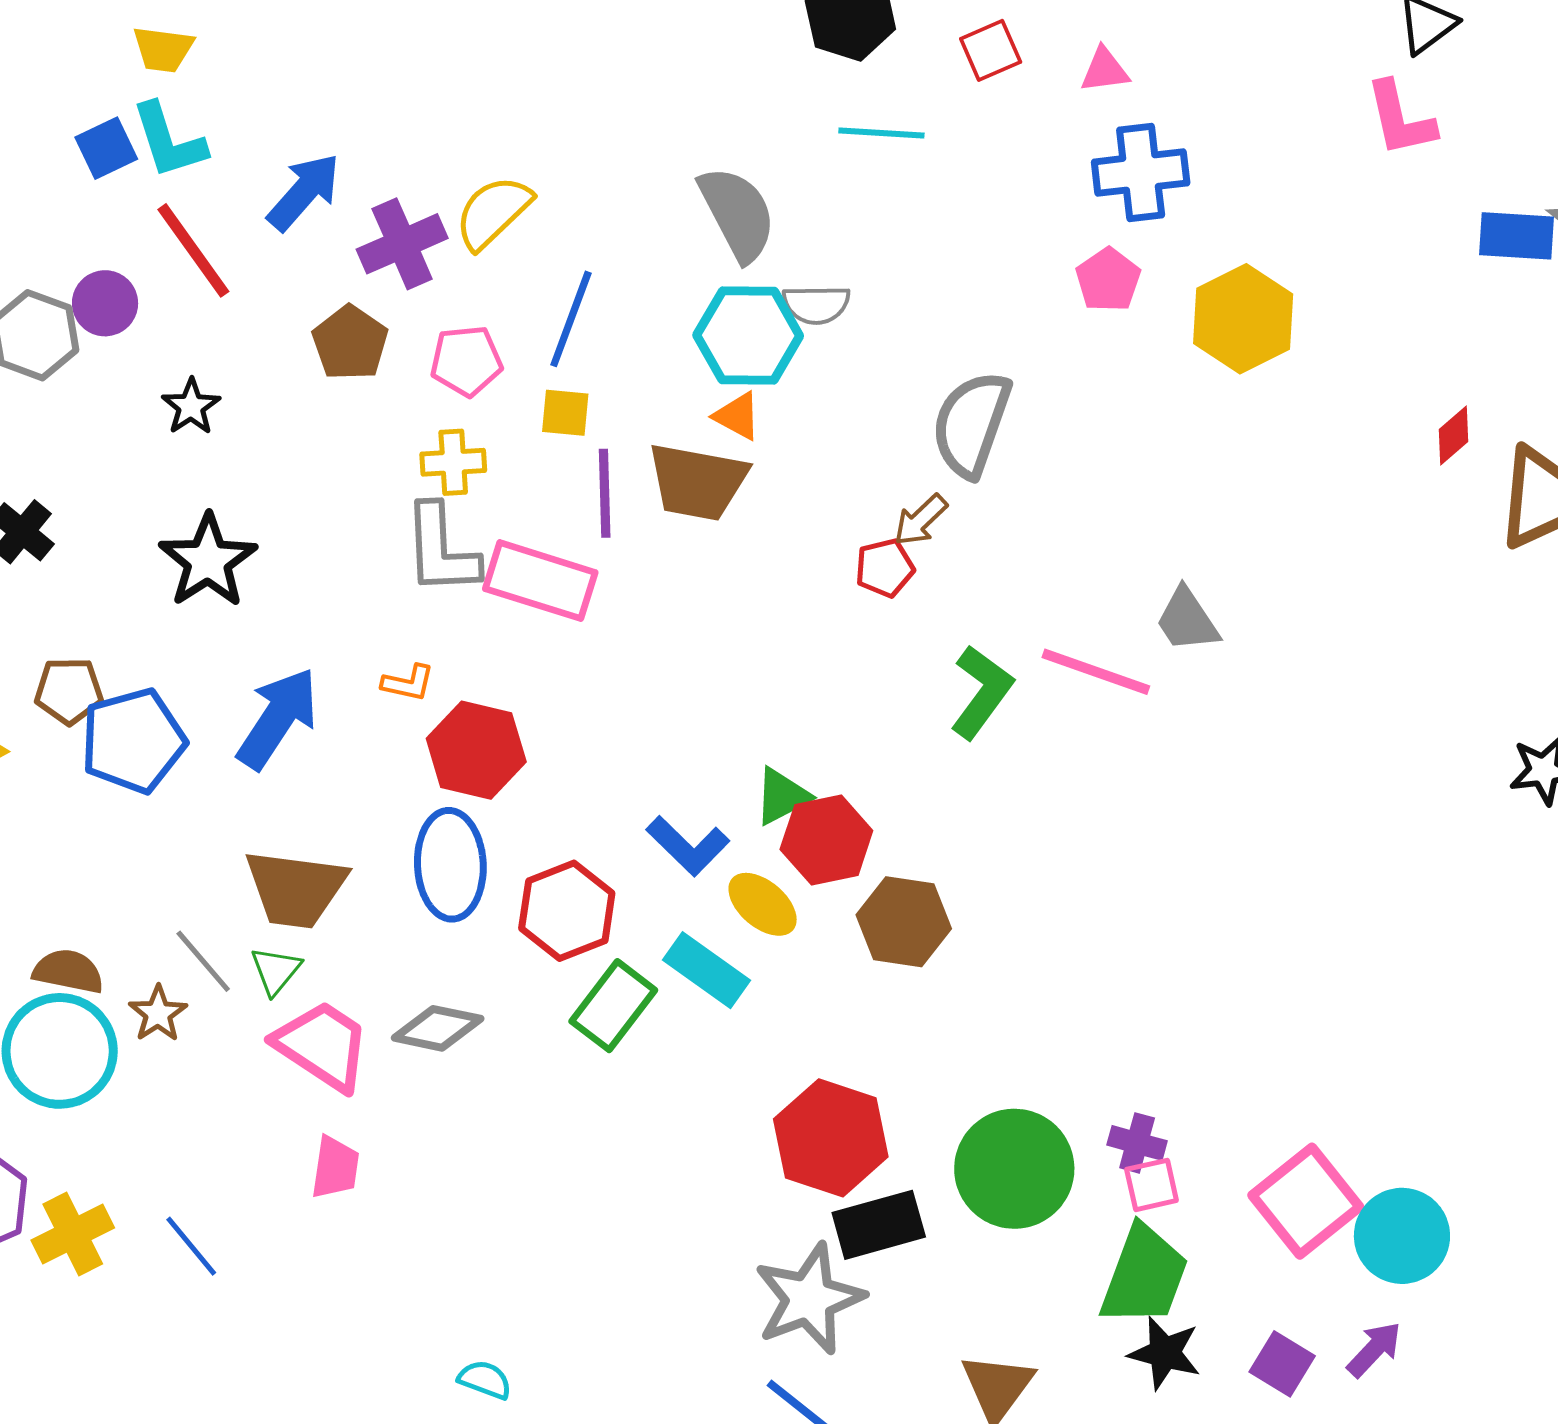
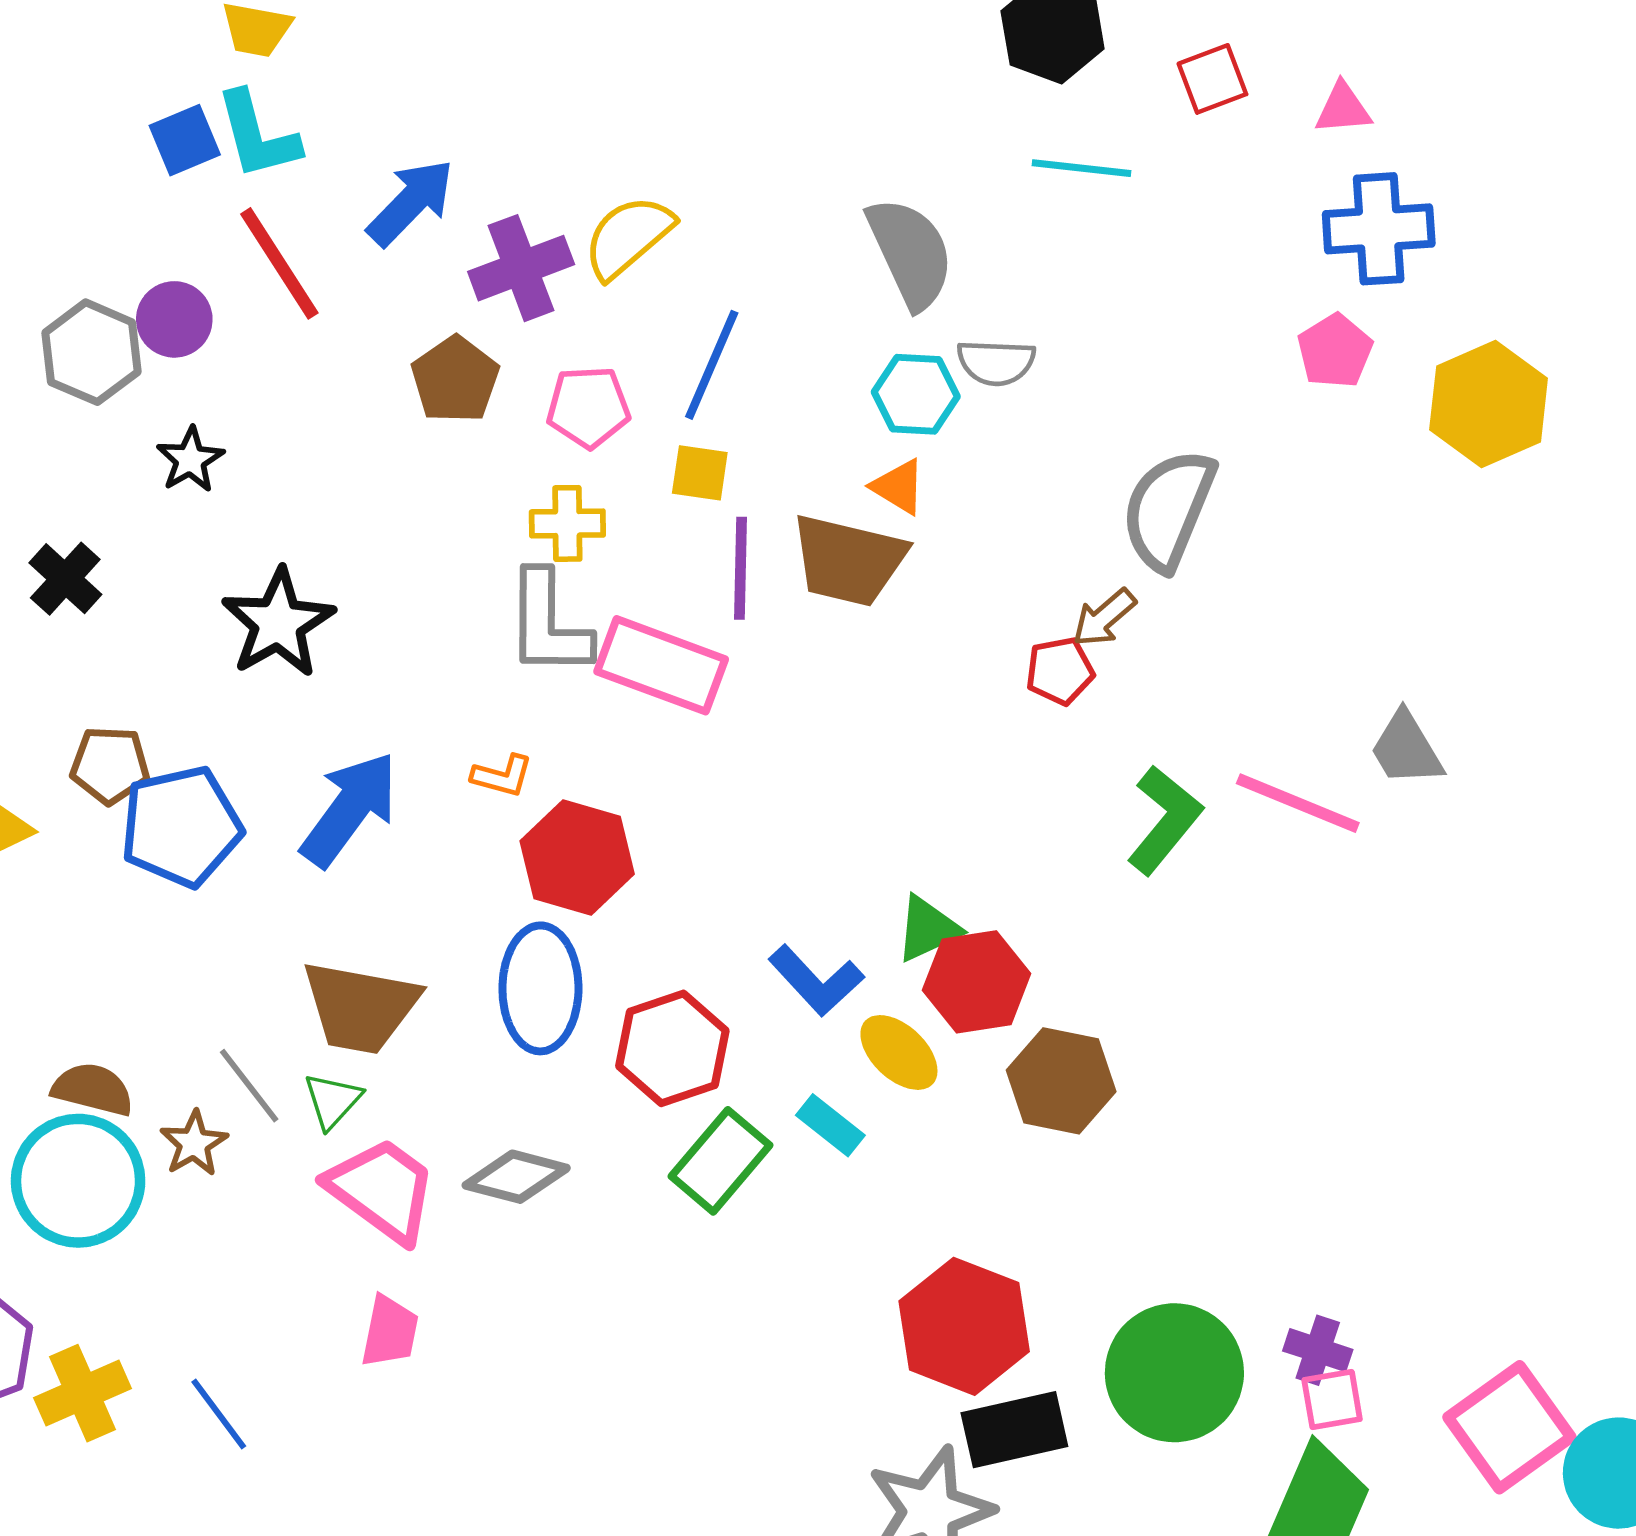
cyan hexagon: (748, 335) -> (916, 394), size x0.7
black star: (191, 407) -> (190, 460), moved
cyan rectangle: (707, 970) -> (830, 1125), size x0.7

